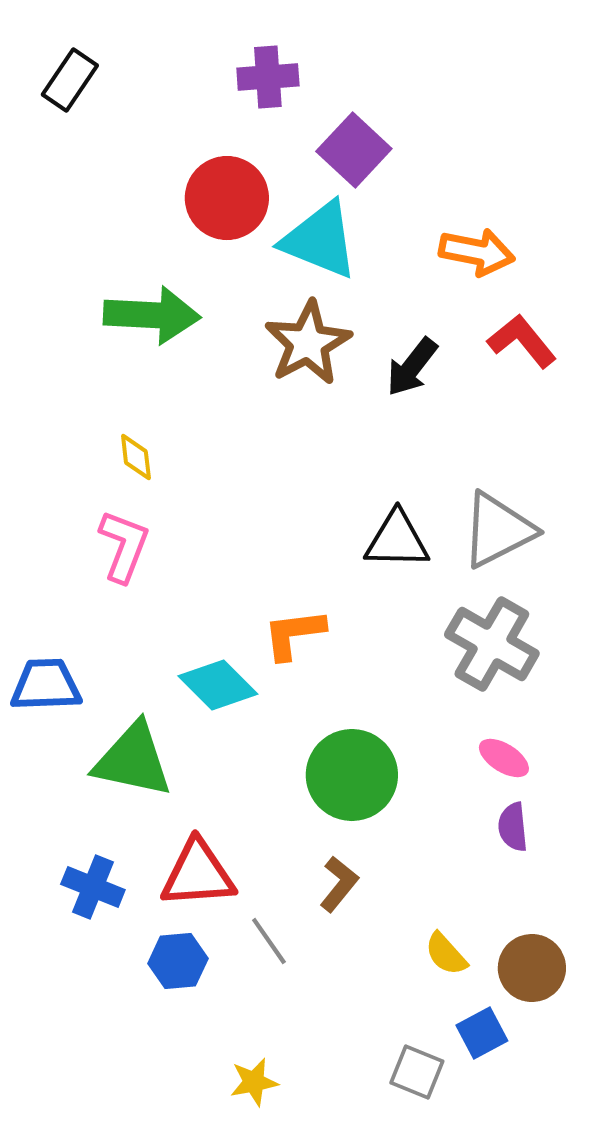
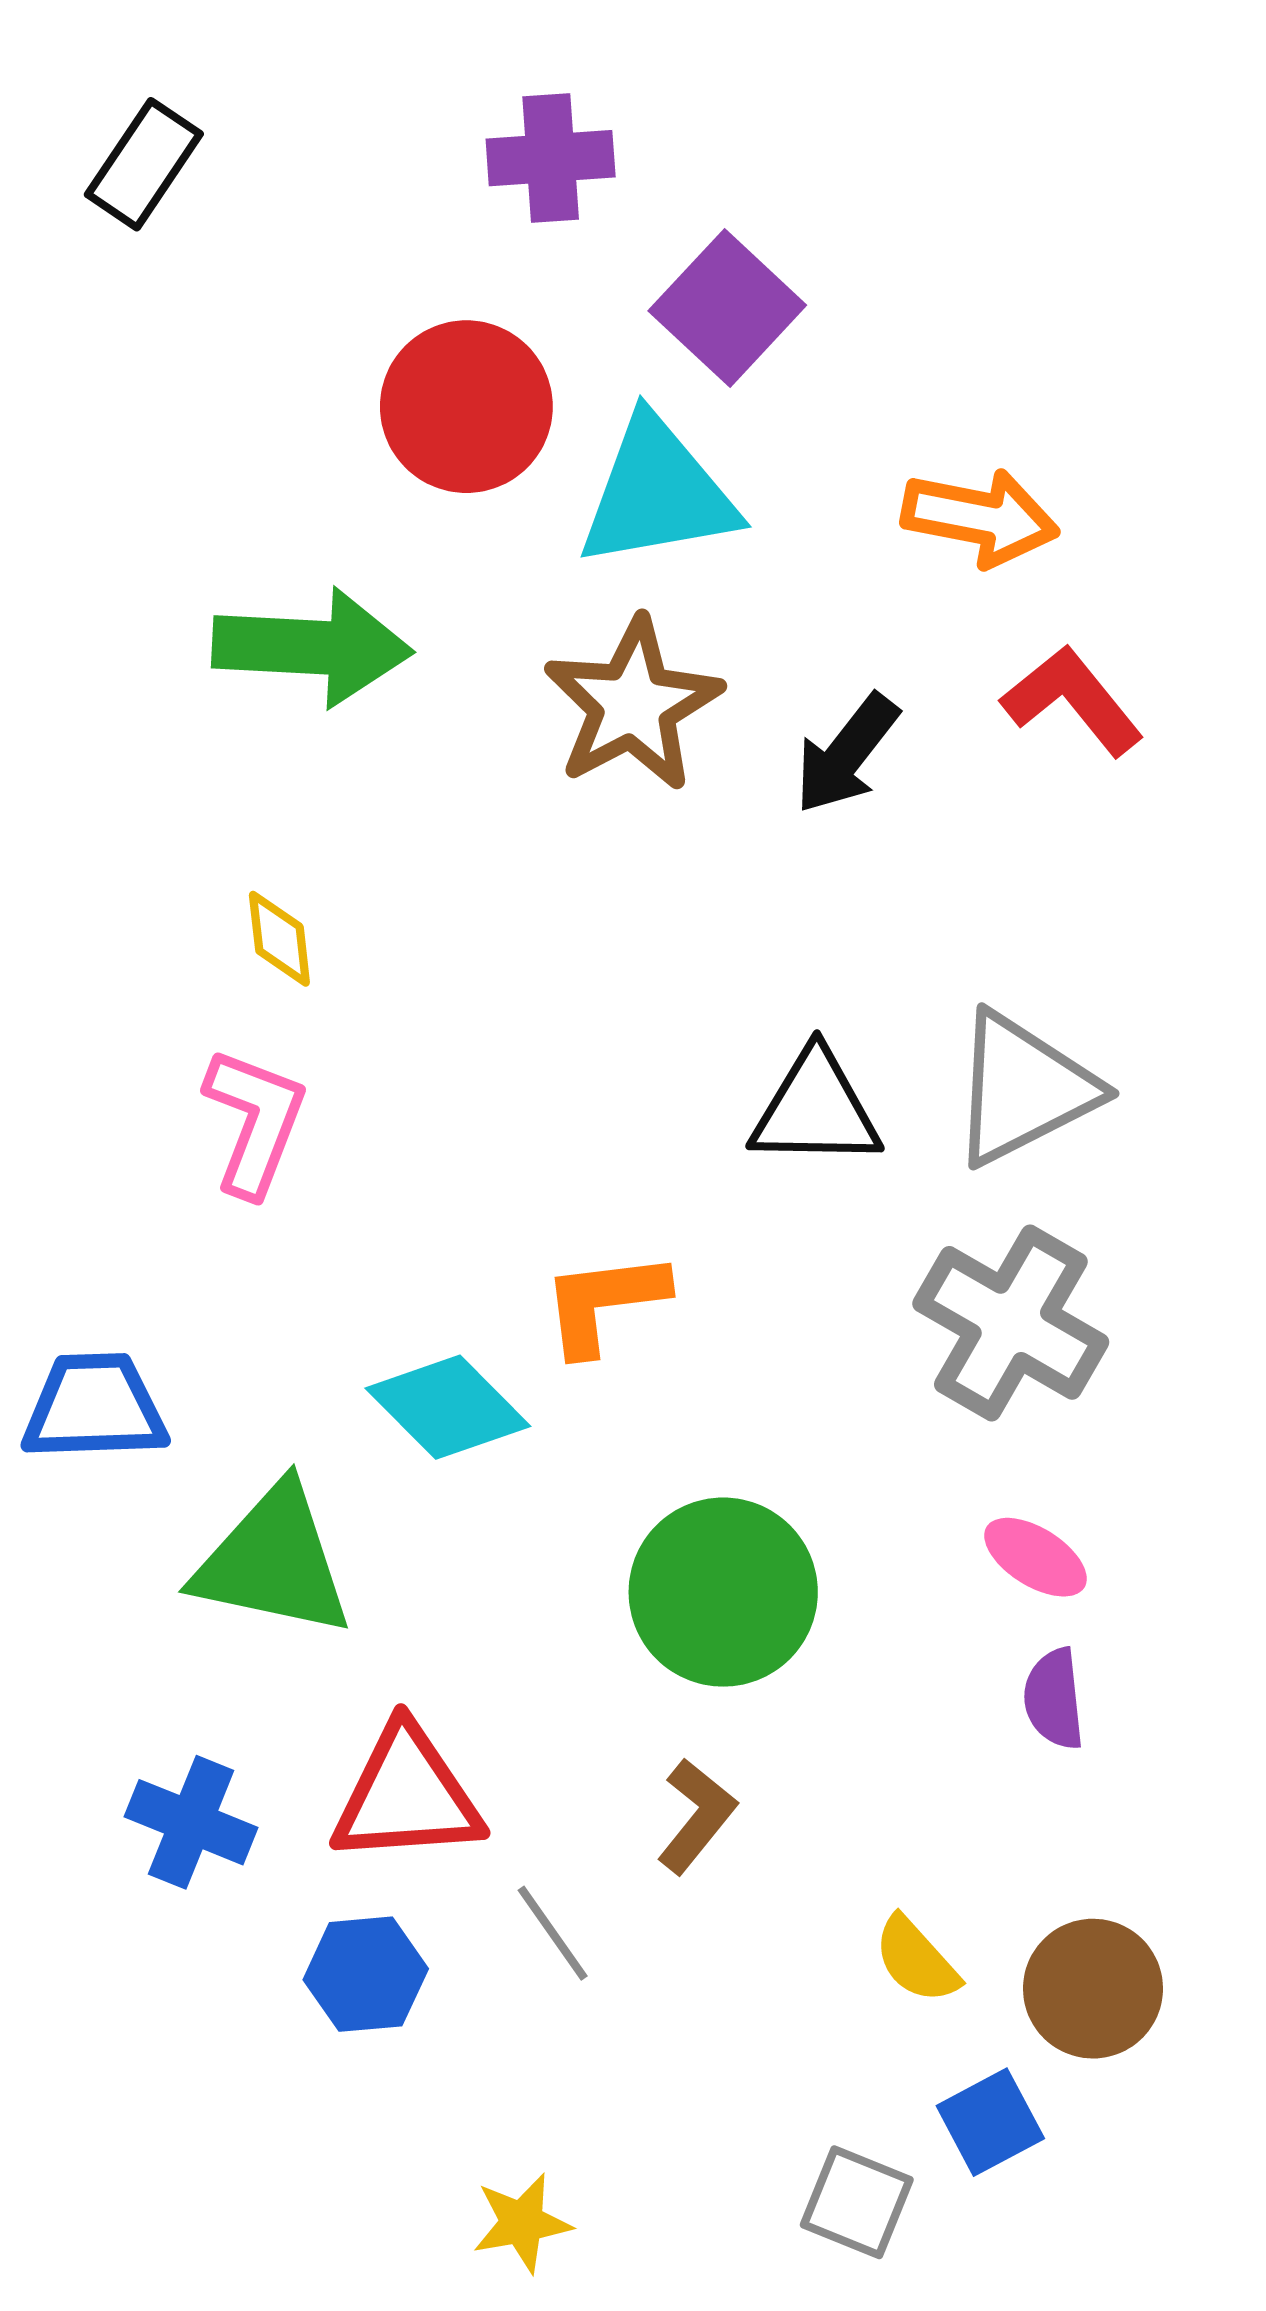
cyan triangle: (320, 240) -> (657, 493), turned -32

